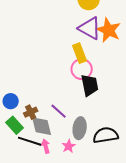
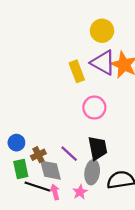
yellow rectangle: (80, 53) -> (77, 71), moved
black trapezoid: (90, 85) -> (98, 148), moved
green rectangle: (15, 125) -> (21, 169), turned 30

